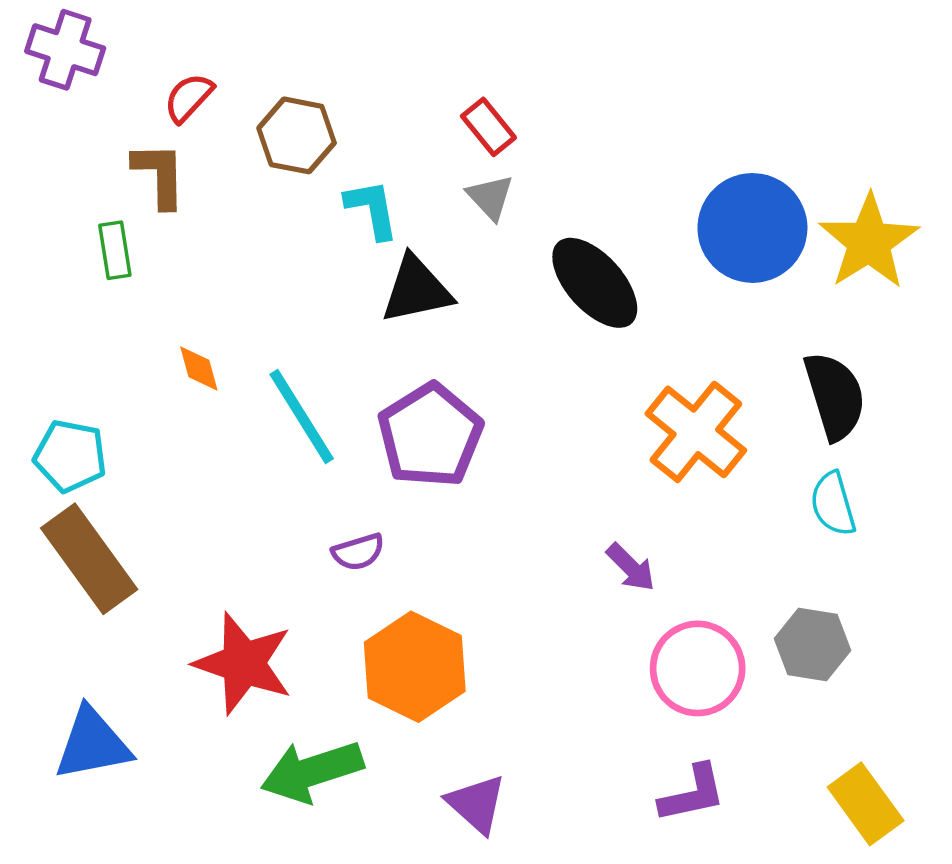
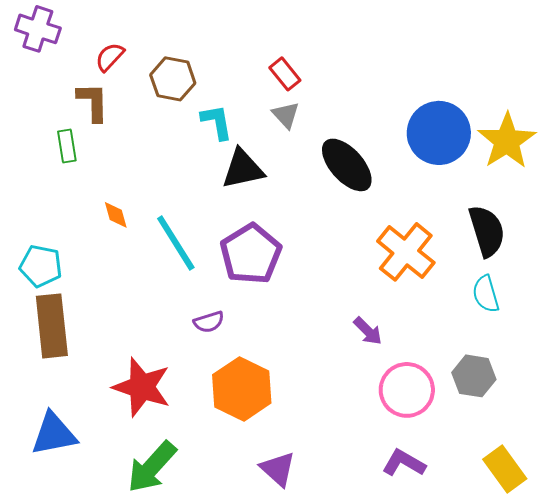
brown rectangle: (89, 559) -> (52, 326), turned 30
green arrow: (312, 771) -> (152, 467), moved, turned -30
purple L-shape: (692, 794) -> (404, 463), turned -138

